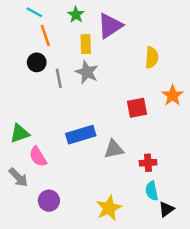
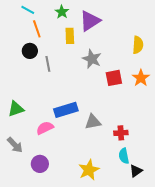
yellow semicircle: (152, 58) -> (138, 45), moved
gray star: (87, 72) -> (92, 59), moved
red square: (137, 108) -> (114, 78), moved
pink semicircle: (38, 157) -> (45, 128), moved, turned 96

